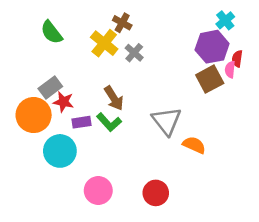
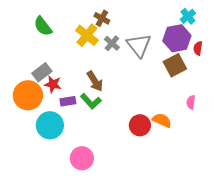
pink semicircle: (230, 69) -> (191, 102), moved
gray triangle: (167, 121) -> (139, 45), moved
red circle: (156, 193) -> (140, 125), moved

